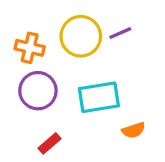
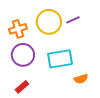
orange cross: (30, 48) -> (18, 29), turned -30
red rectangle: (49, 143) -> (22, 87), moved

